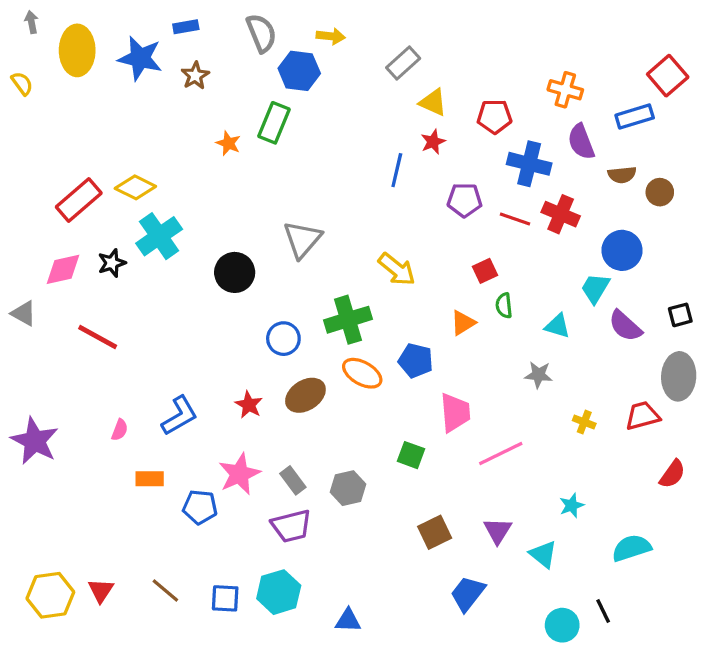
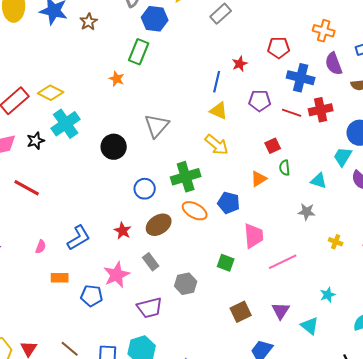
yellow triangle: (433, 102) -> (219, 111), moved
orange star: (228, 143) -> (117, 79), moved
red cross: (561, 214) -> (321, 110), turned -35
gray rectangle: (293, 480) -> (151, 262), moved

